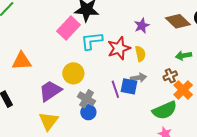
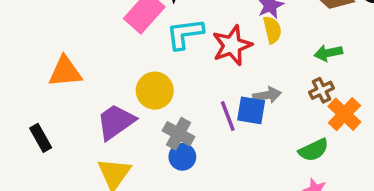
yellow semicircle: (140, 54) -> (272, 30), moved
green arrow: (184, 56) -> (328, 53), moved
green semicircle: (165, 110) -> (314, 150), size x0.7

